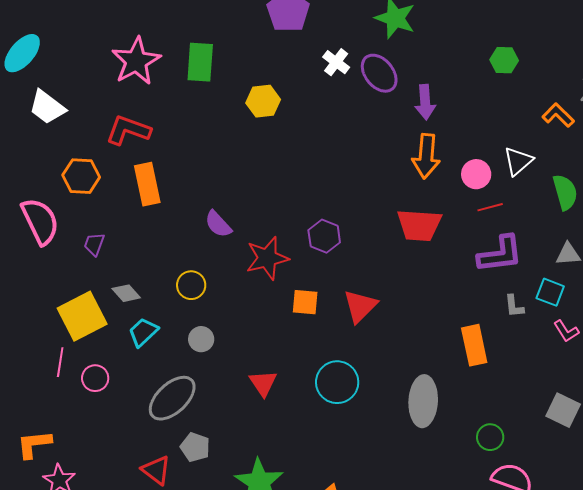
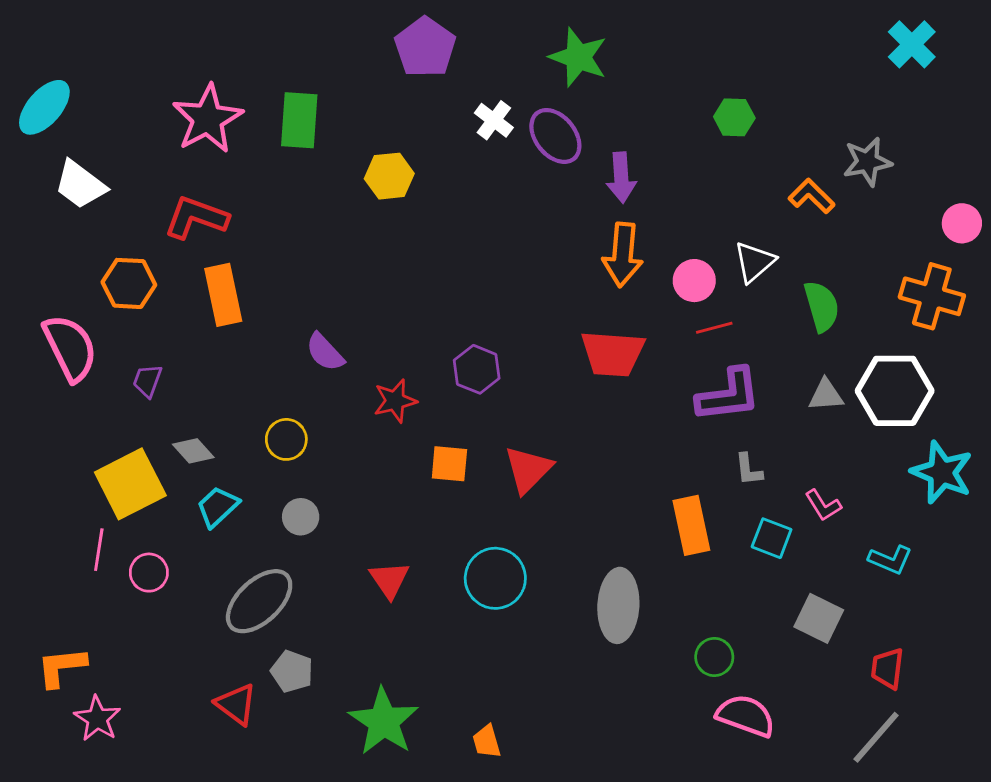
red star: (267, 258) -> (395, 401), size x0.7
cyan square: (550, 292) -> (772, 538), moved

